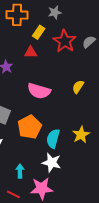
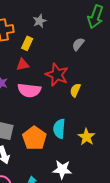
red star: (65, 41) -> (57, 75), moved
pink semicircle: (39, 91) -> (29, 90), moved
cyan semicircle: (53, 139) -> (59, 129), moved

